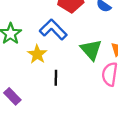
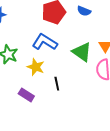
purple rectangle: (12, 96) -> (26, 95), moved

